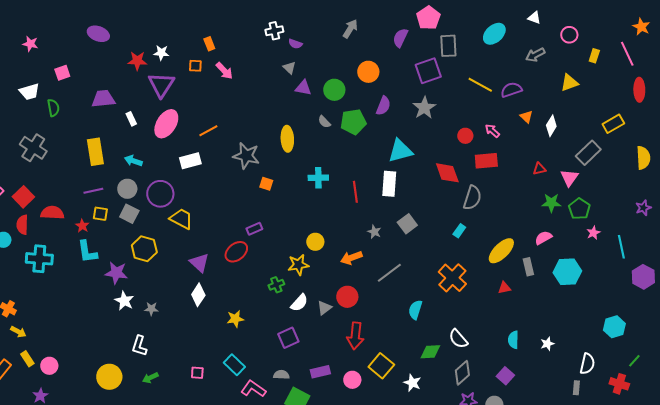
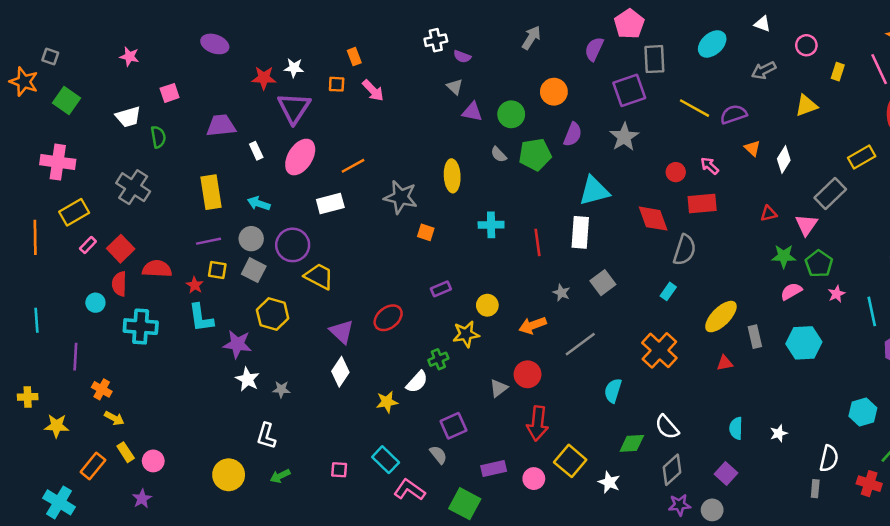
purple rectangle: (254, 229) -> (441, 289), moved
pink semicircle: (543, 238) -> (791, 291), moved
white semicircle: (299, 303) -> (417, 382), moved
gray semicircle: (281, 375) -> (438, 455), moved, turned 49

